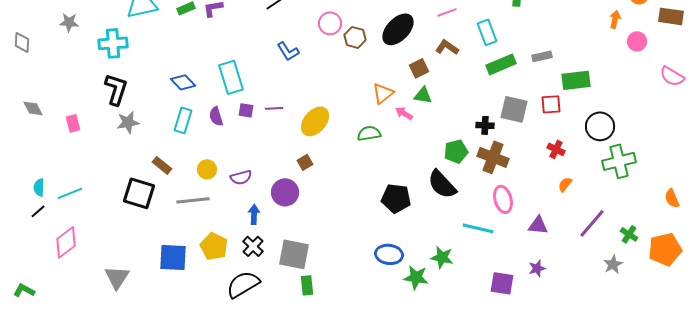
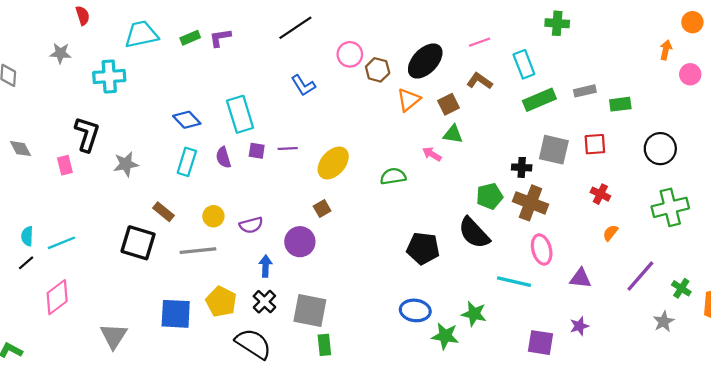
green rectangle: (576, 80) -> (620, 104), moved, size x0.7
black L-shape: (116, 89) -> (87, 134), moved
orange triangle: (383, 93) -> (409, 100), moved
black circle: (600, 126) -> (660, 149), moved
black semicircle: (243, 284) -> (253, 344), turned 64

